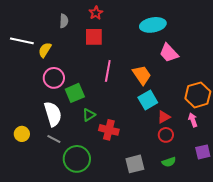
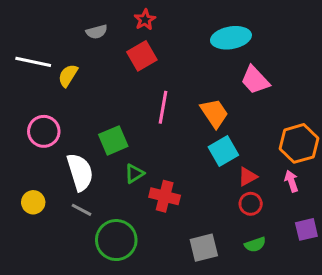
gray semicircle: (64, 21) -> (97, 32), turned 72
red square: (94, 37) -> (142, 56), turned -30
pink circle: (54, 78) -> (44, 131), moved

